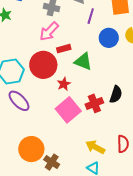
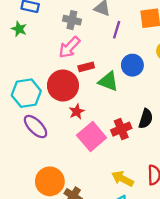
blue circle: (109, 38) -> (132, 65), moved
red star: (64, 84) -> (77, 112), moved

